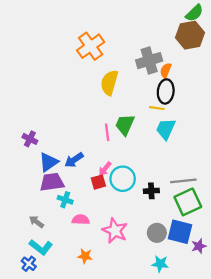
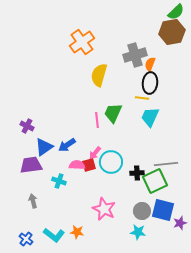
purple trapezoid: (52, 182) -> (31, 165), moved
green square: (188, 202) -> (155, 181), moved
pink semicircle: (81, 220) -> (77, 165), moved
gray arrow: (36, 222) -> (33, 201), turned 40
cyan L-shape: (41, 247) -> (54, 235), moved
cyan star: (160, 264) -> (138, 232), moved

